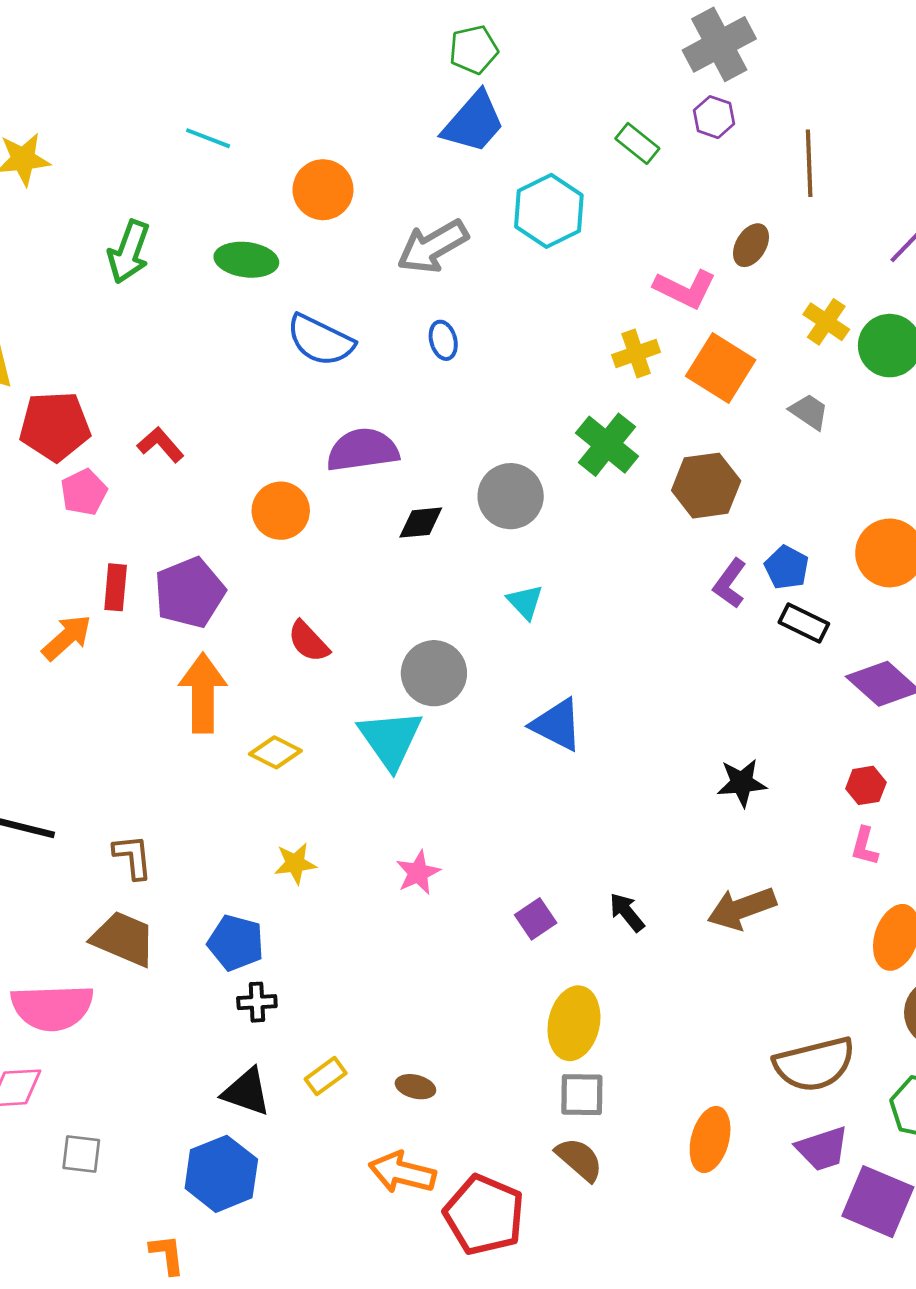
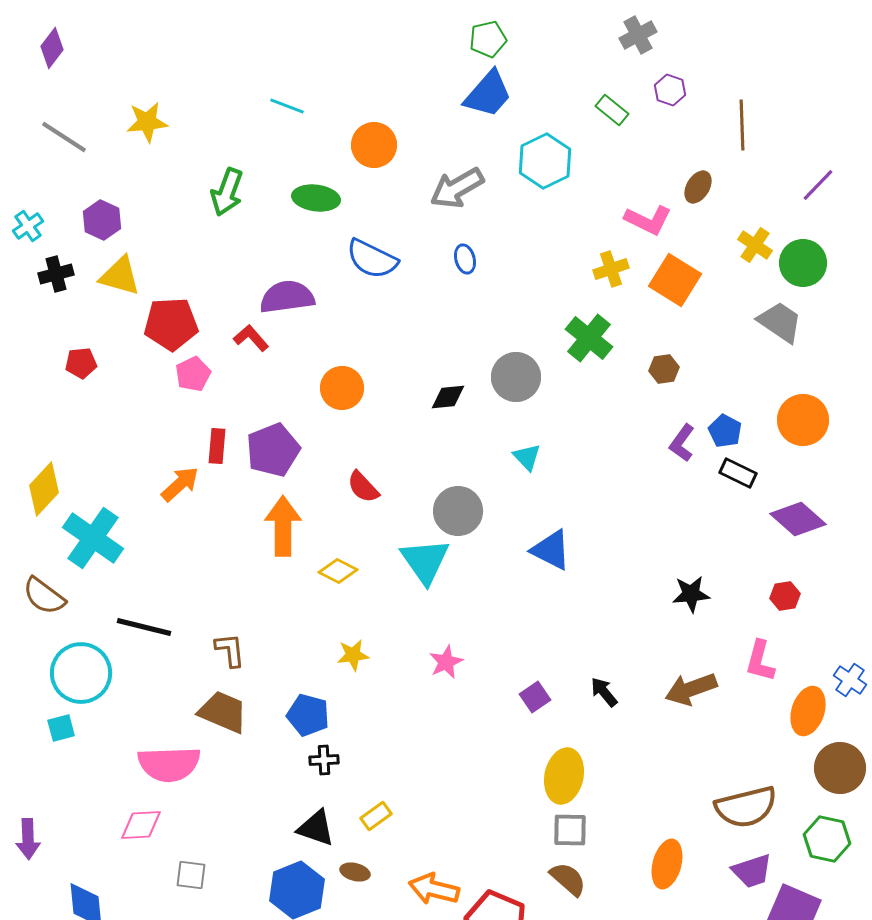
gray cross: (719, 44) -> (638, 35), moved, size x0.7
gray trapezoid: (809, 412) -> (780, 322), moved, size x1.5
purple semicircle: (363, 450) -> (287, 297), moved
brown hexagon: (706, 486) -> (664, 369), size x0.6
pink L-shape: (865, 846) -> (760, 661), moved, size x1.4
brown ellipse: (415, 1087) -> (355, 872), moved

